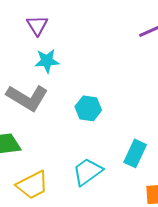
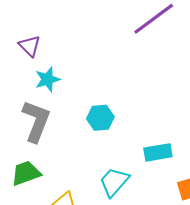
gray L-shape: (27, 98) -> (36, 121), turned -87
cyan rectangle: (135, 153) -> (158, 152), turned 68

